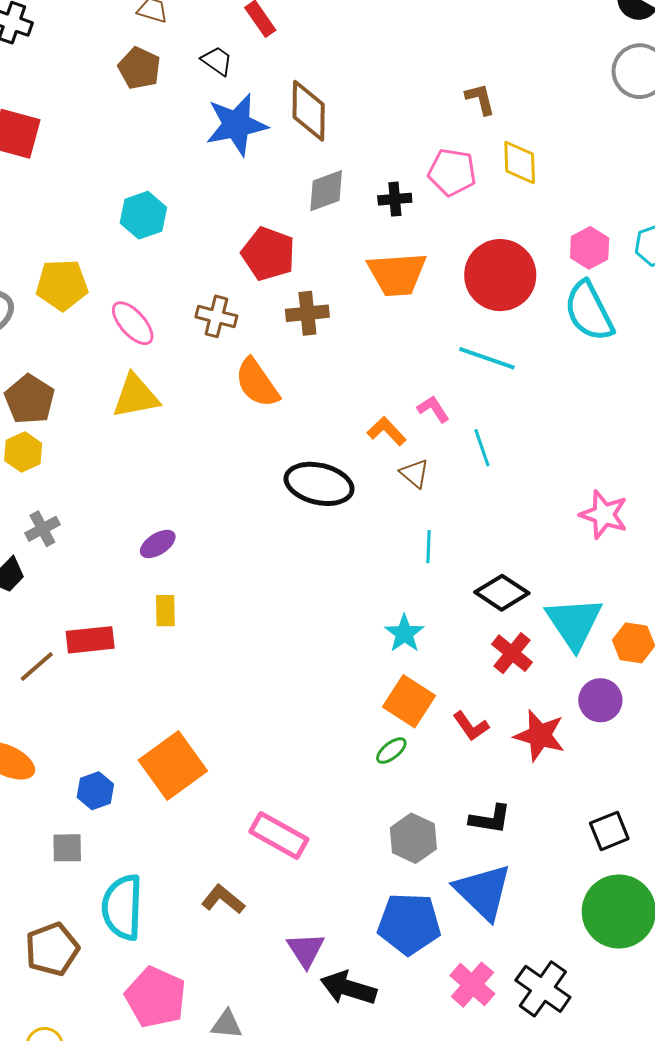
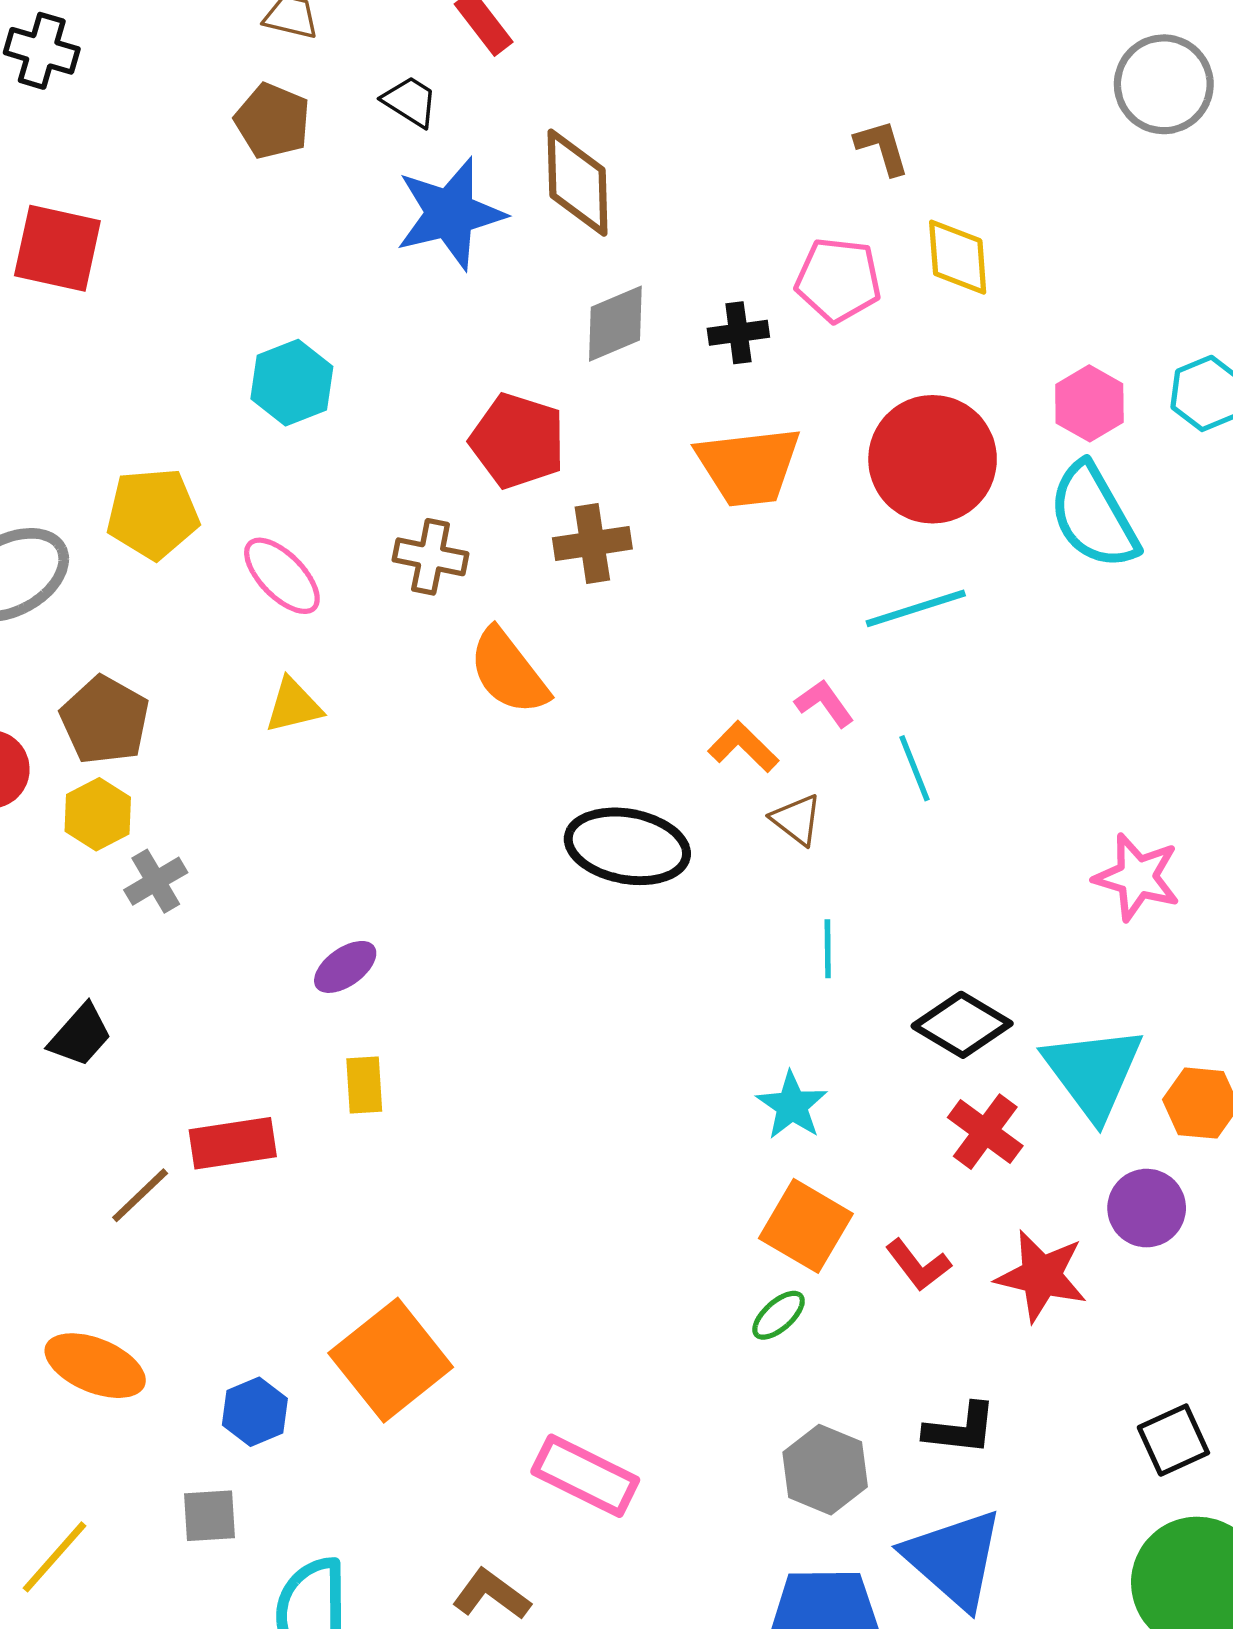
cyan line: (487, 358) -> (916, 608), turned -34
yellow triangle: (136, 396) -> (293, 706), size x0.7
gray cross: (42, 529) -> (156, 881), moved

